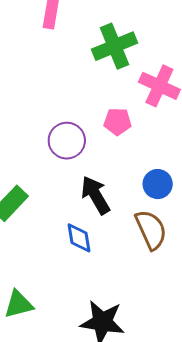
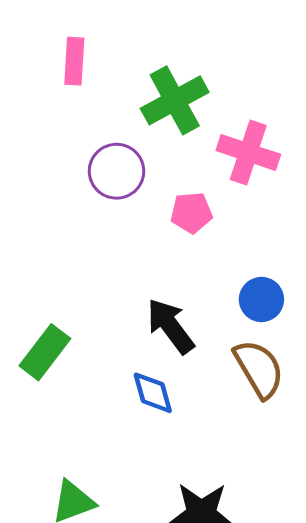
purple circle: (67, 141) -> (117, 171), moved

